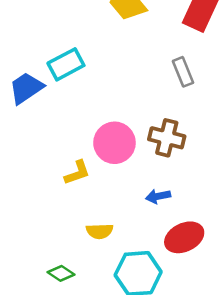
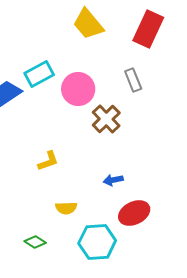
brown cross: (167, 138) -> (106, 119), moved, turned 32
pink circle: (114, 143) -> (78, 89), moved

